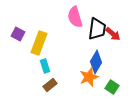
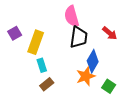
black trapezoid: (97, 29) -> (79, 37), moved
purple square: (18, 34) -> (15, 33), turned 32

